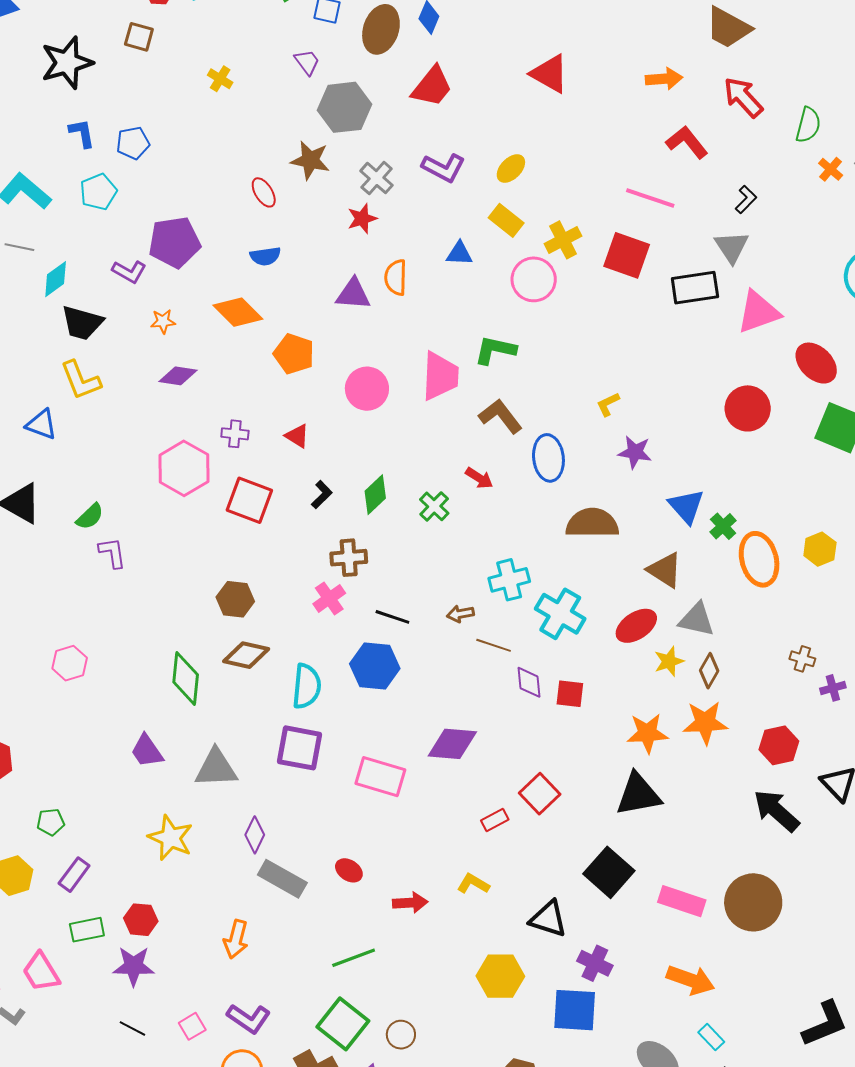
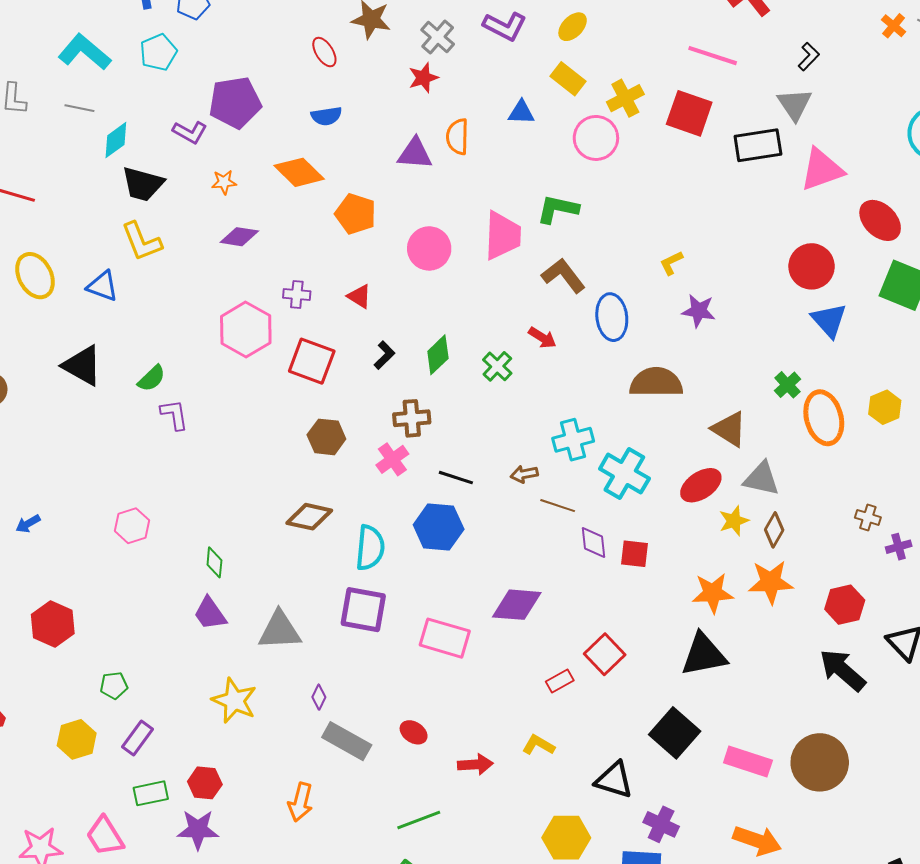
blue triangle: (686, 506) -> (829, 320), moved
brown hexagon: (235, 599) -> (326, 437), moved
green diamond: (186, 678) -> (214, 562), moved, size x0.6
purple diamond: (255, 835) -> (319, 697), size x0.7

